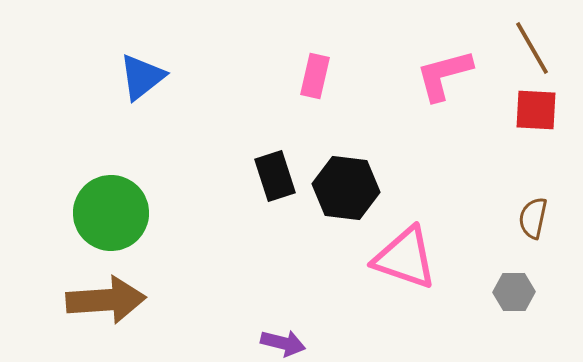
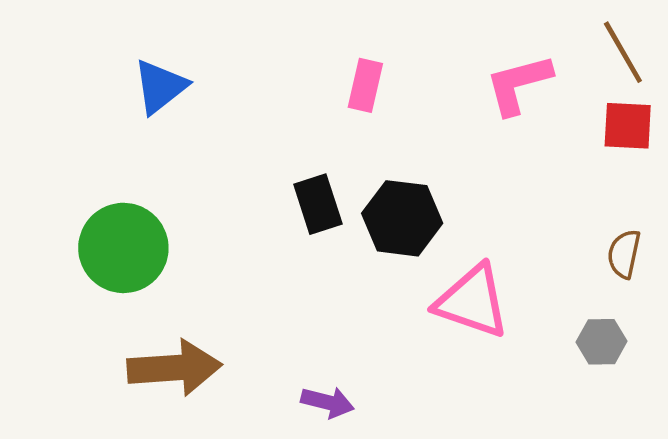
brown arrow: (106, 300) -> (174, 368), moved

